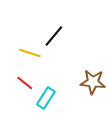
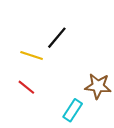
cyan rectangle: (46, 98) -> (73, 110), moved

